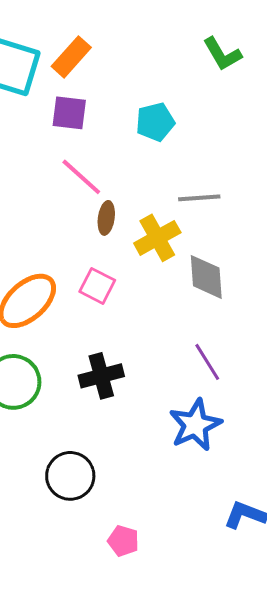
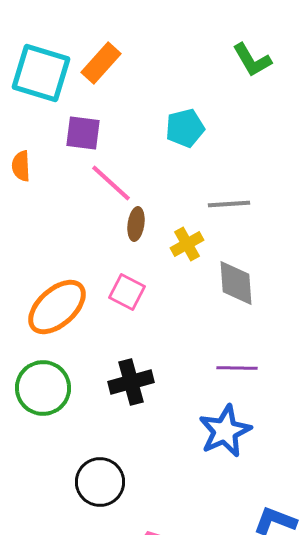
purple square: (69, 113) -> (83, 133), moved
yellow cross: (157, 238) -> (187, 244), size x0.7
purple line: (207, 362) -> (237, 368), turned -57

